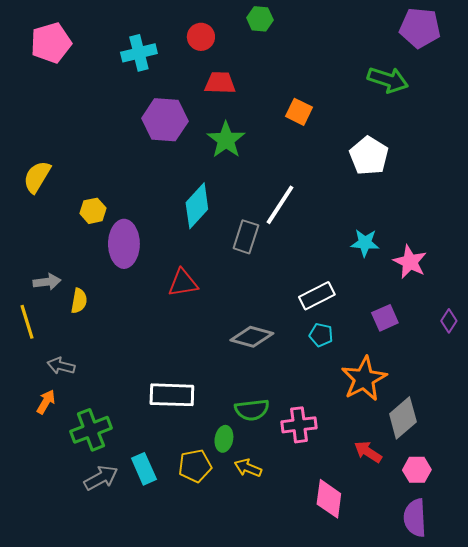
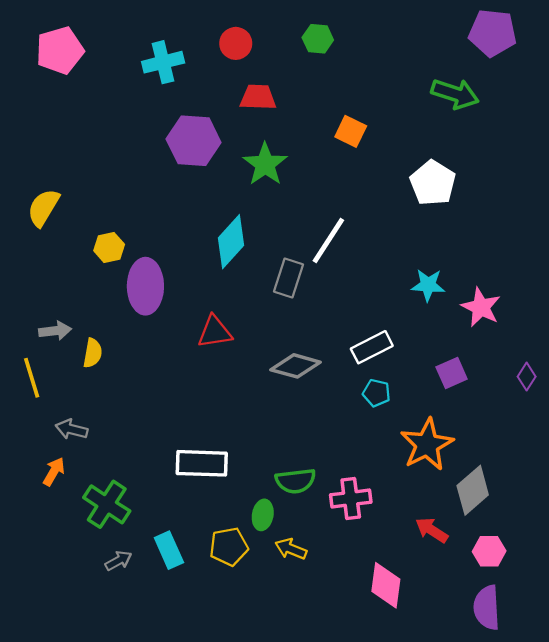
green hexagon: (260, 19) -> (318, 39), moved
gray diamond: (252, 337) -> (296, 366), moved
green cross: (91, 430) -> (107, 504), turned -36
gray arrow: (101, 478) -> (118, 561), size x0.7

